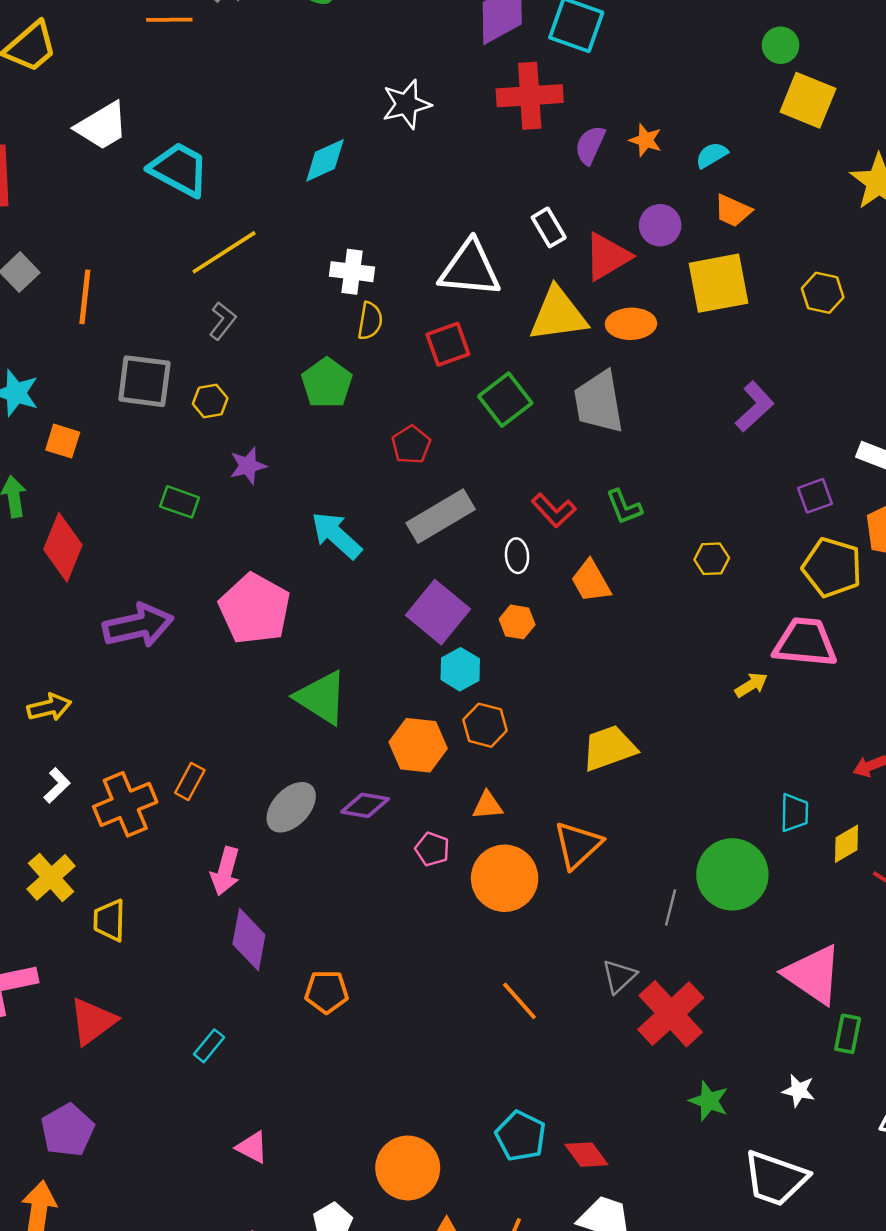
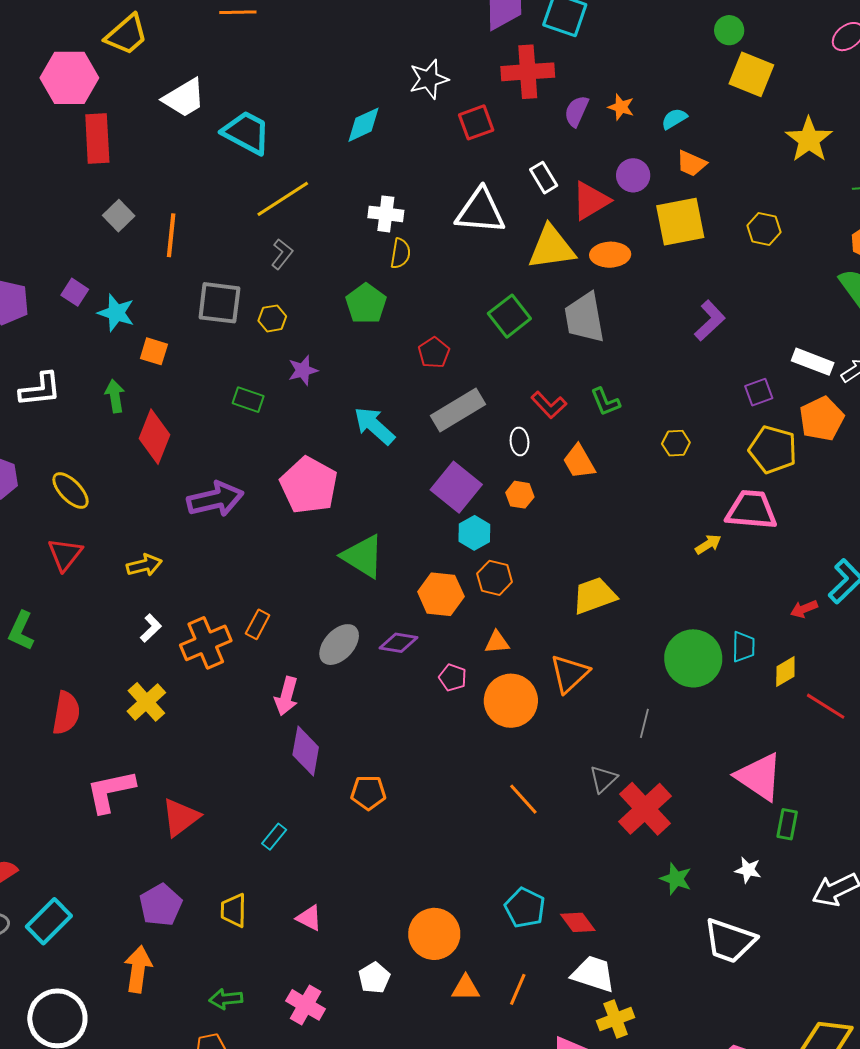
red square: (448, 344) -> (476, 122), moved
green circle: (732, 874) -> (693, 658), moved
yellow trapezoid: (109, 920) -> (234, 910), moved

